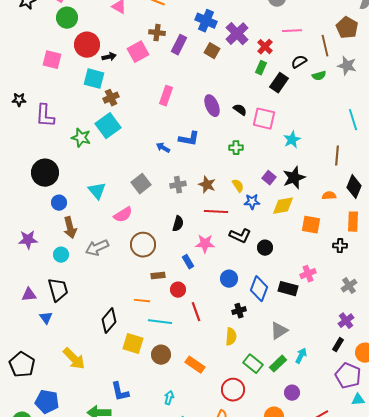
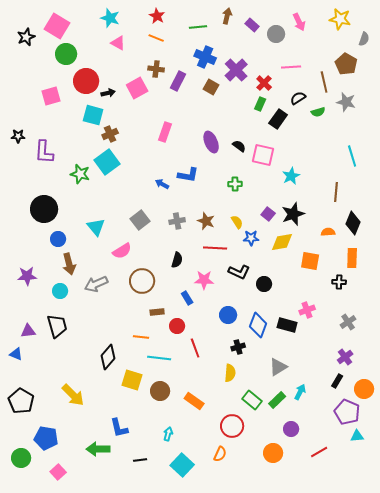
pink square: (52, 60) -> (51, 96), turned -30
blue triangle: (46, 318) -> (16, 354), moved, turned -32

